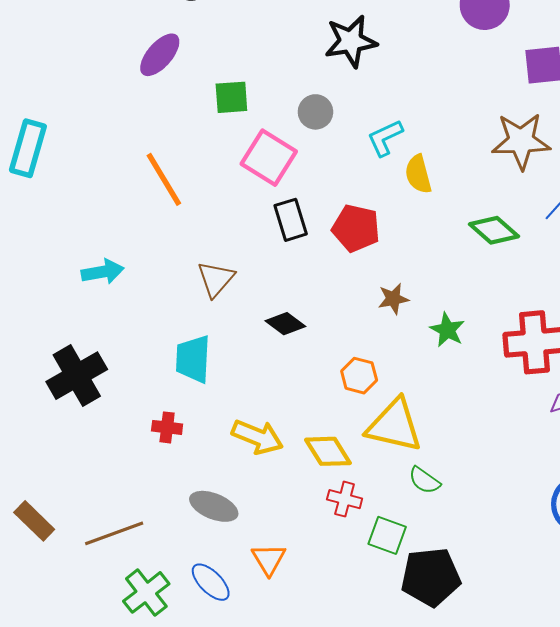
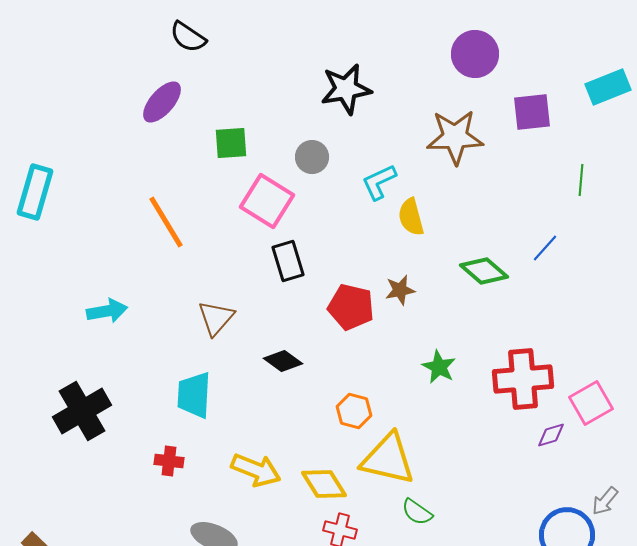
brown star: (521, 141) -> (455, 137), moved
red pentagon: (356, 228) -> (351, 307), moved
brown star: (393, 299) -> (400, 290), moved

